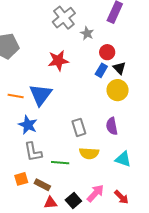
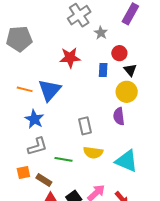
blue rectangle: (101, 70) -> (103, 70), moved, turned -32
purple semicircle: (112, 126) -> (119, 116), moved
gray L-shape: (33, 152) -> (37, 146), turned -100
cyan triangle: (123, 159) -> (127, 161), size x1.4

